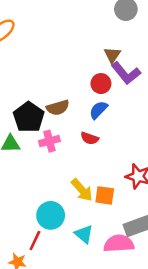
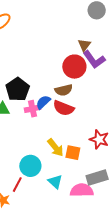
red circle: (101, 84) -> (74, 67), size x1.5
brown semicircle: (58, 108) -> (64, 90), moved
blue semicircle: (98, 110) -> (43, 102), moved
red semicircle: (90, 138) -> (64, 108), size x1.5

